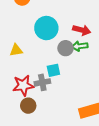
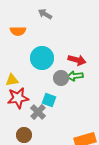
cyan square: (53, 70) -> (49, 100), turned 32
gray cross: (42, 82) -> (38, 112), turned -35
red star: (23, 85) -> (18, 98), moved

